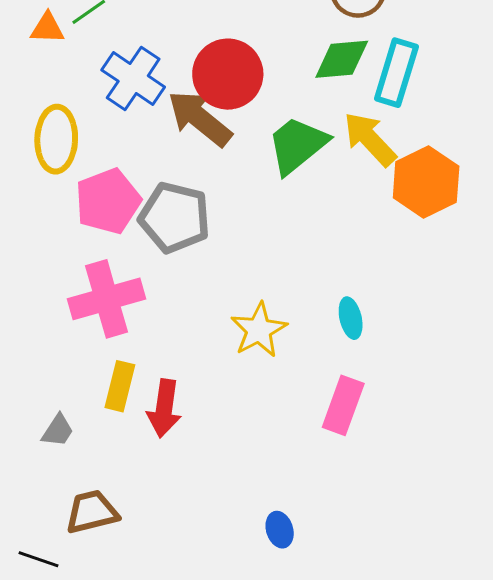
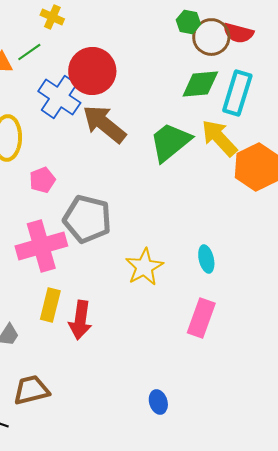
red circle: (228, 74) -> (92, 71), moved
pink pentagon: (108, 201) -> (42, 180), size x0.6
gray pentagon: (175, 218) -> (87, 219), moved

